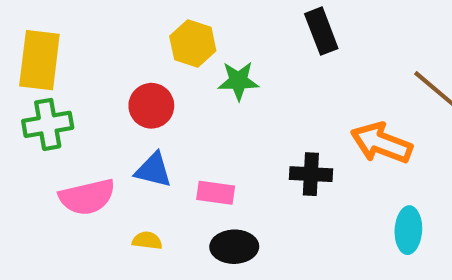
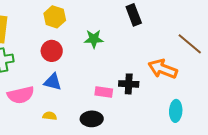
yellow hexagon: (193, 44) -> (55, 17), moved
pink rectangle: (216, 193) -> (104, 92), moved

